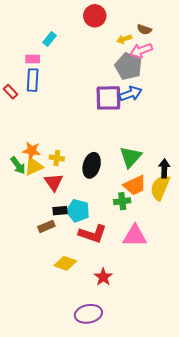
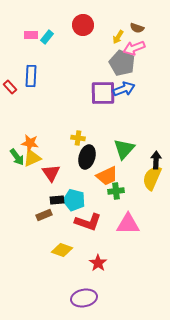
red circle: (95, 16) -> (83, 25), moved
yellow arrow: (124, 39) -> (118, 37), turned -40
pink rectangle: (33, 59) -> (31, 35), moved
yellow cross: (57, 158) -> (78, 138), moved
orange trapezoid: (135, 185) -> (107, 176), moved

